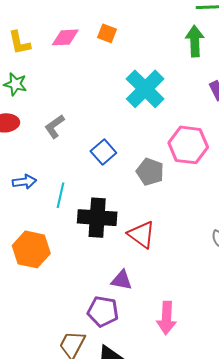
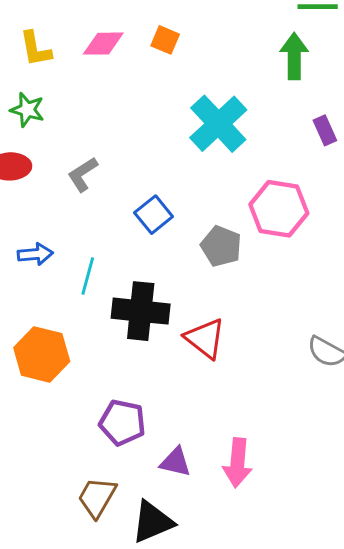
purple triangle: (122, 280) -> (175, 462), moved
purple pentagon: (103, 311) -> (122, 422), moved

